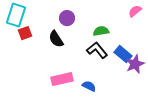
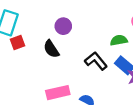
green semicircle: (101, 31) -> (119, 40), moved

